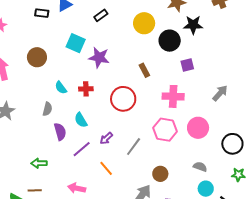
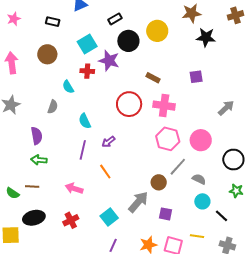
black rectangle: (42, 13) -> (53, 22), moved
black circle: (170, 41) -> (128, 41), moved
cyan square: (76, 43) -> (87, 44), turned 30
brown rectangle: (144, 70) -> (153, 78), turned -40
red cross: (86, 89) -> (87, 71), moved
pink cross: (173, 96) -> (164, 106), moved
purple semicircle: (60, 132) -> (37, 136), moved
gray line: (134, 147) -> (178, 167), moved
purple line: (82, 149) -> (83, 150), turned -42

